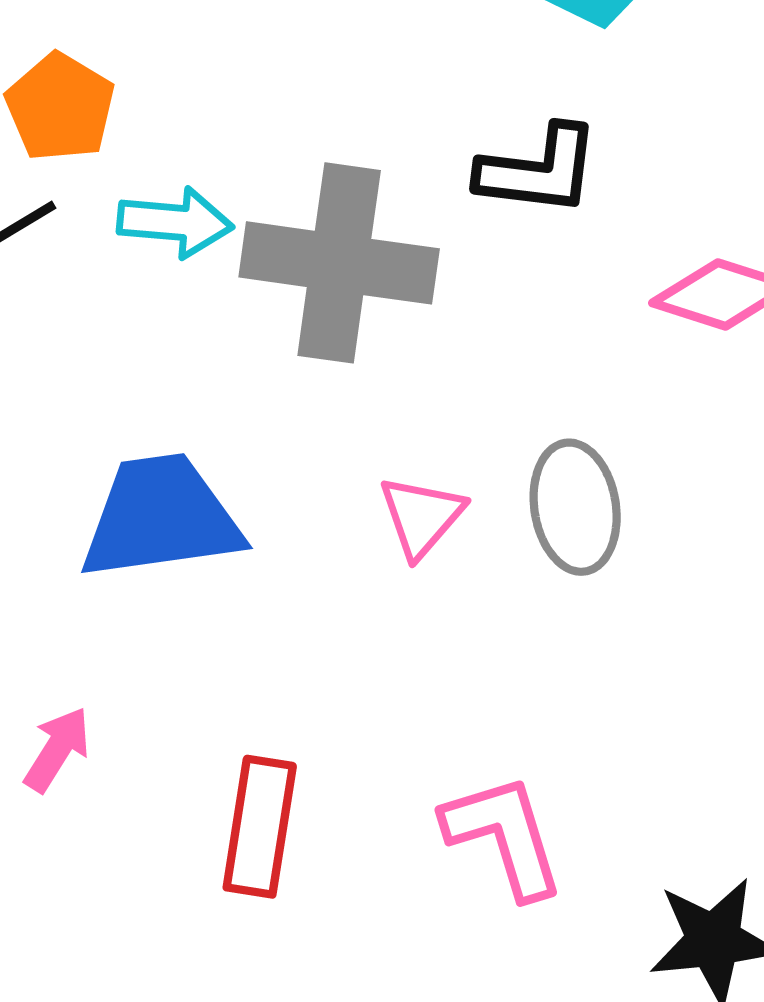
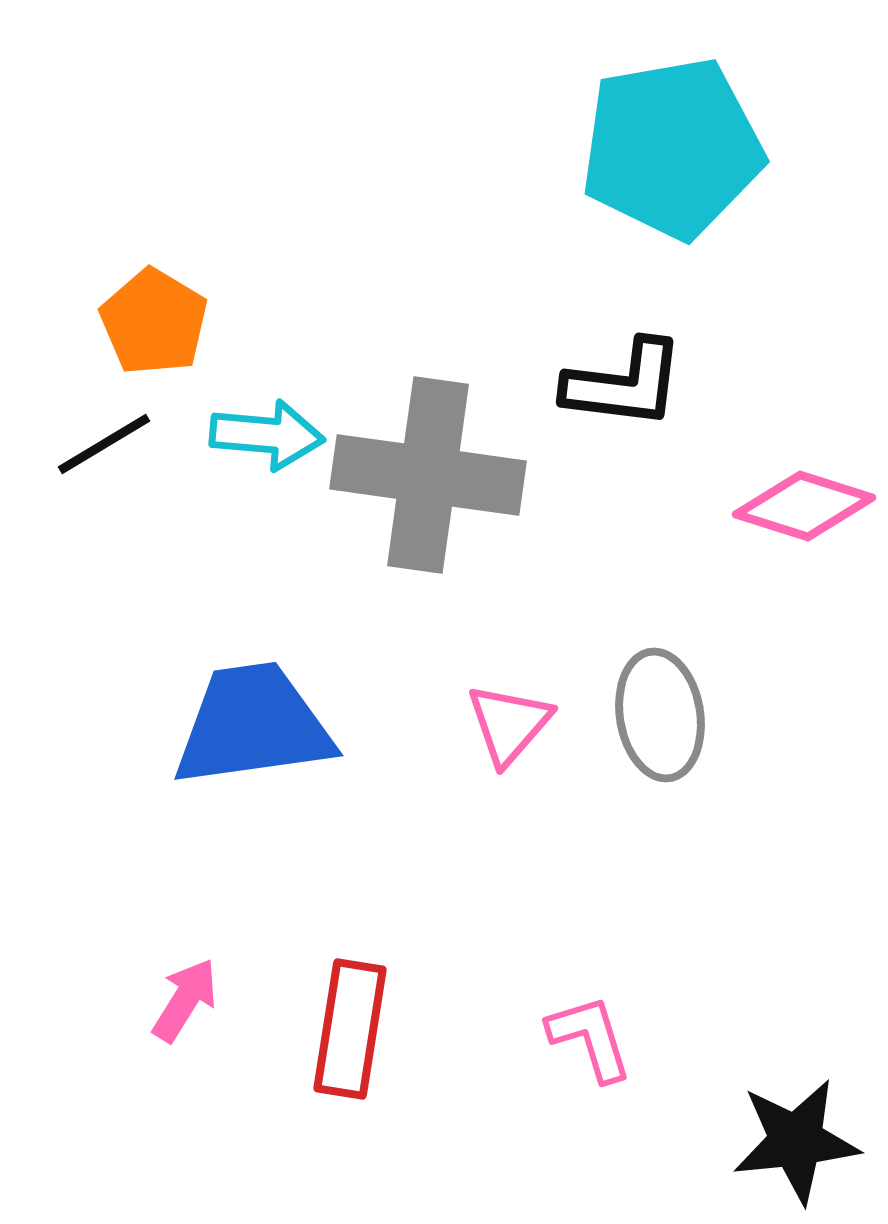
pink arrow: (57, 749) -> (185, 1000), moved
pink L-shape: (504, 836) -> (590, 1038), size x0.7

